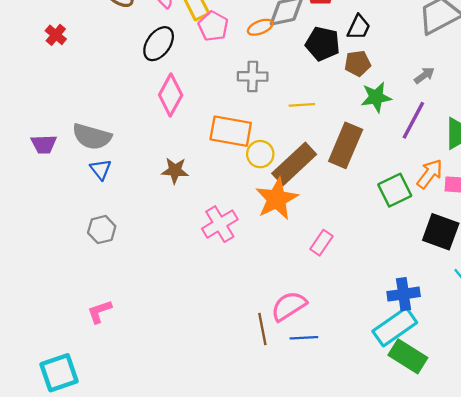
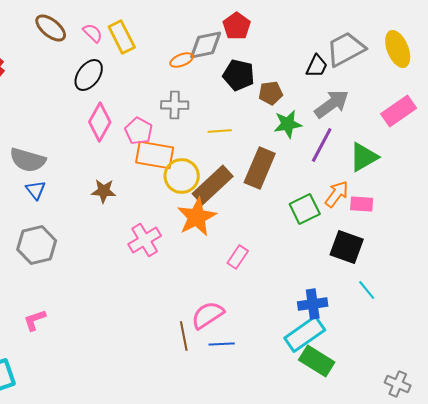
pink pentagon: (213, 26) -> (139, 131), moved
black trapezoid: (359, 27) -> (317, 66), moved
gray arrow: (424, 75) -> (332, 104), size x1.8
yellow circle: (260, 154) -> (182, 176), size x1.4
gray hexagon: (102, 230) -> (37, 245), size x1.5

